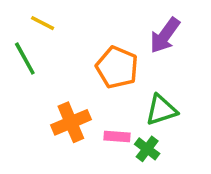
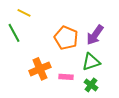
purple arrow: (165, 35) -> (95, 35), moved
green cross: (147, 149) -> (91, 85), moved

